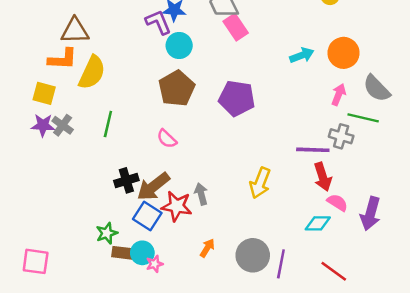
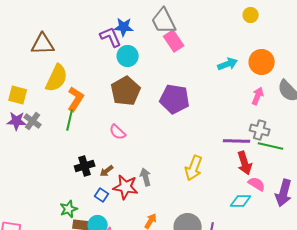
orange L-shape: (63, 59) -> (76, 99), moved, turned -60
green line: (363, 118) -> (271, 146), moved
brown arrow: (153, 187) -> (107, 171), size x0.5
blue square: (147, 216) -> (102, 195), size x0.6

